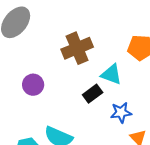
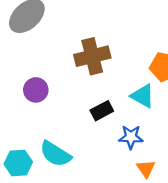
cyan triangle: (111, 74) -> (143, 96), moved

